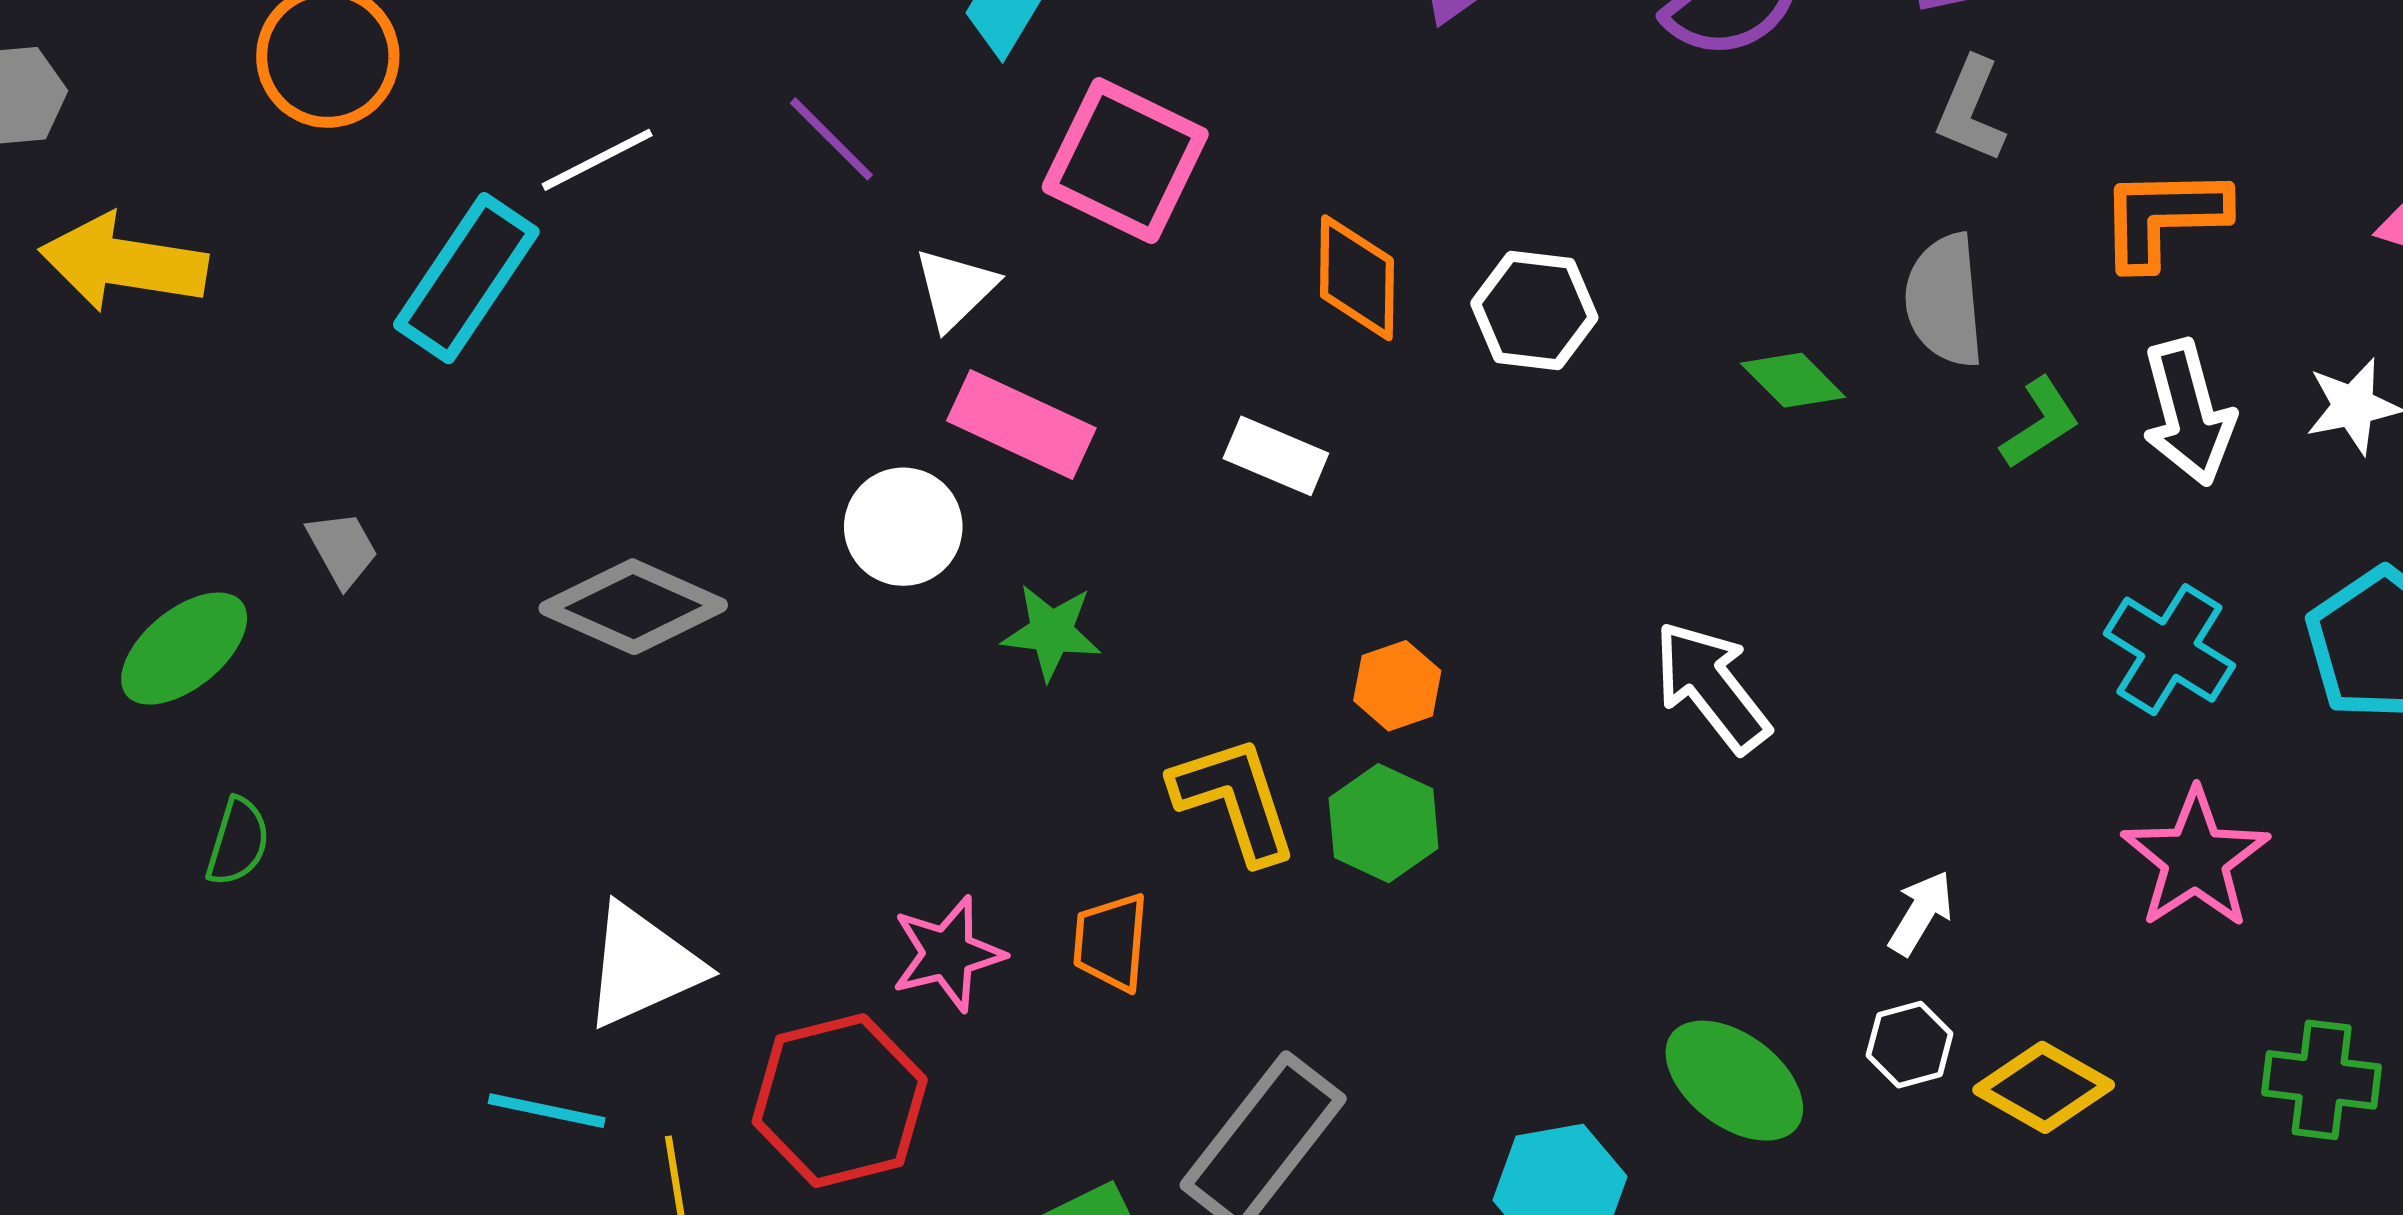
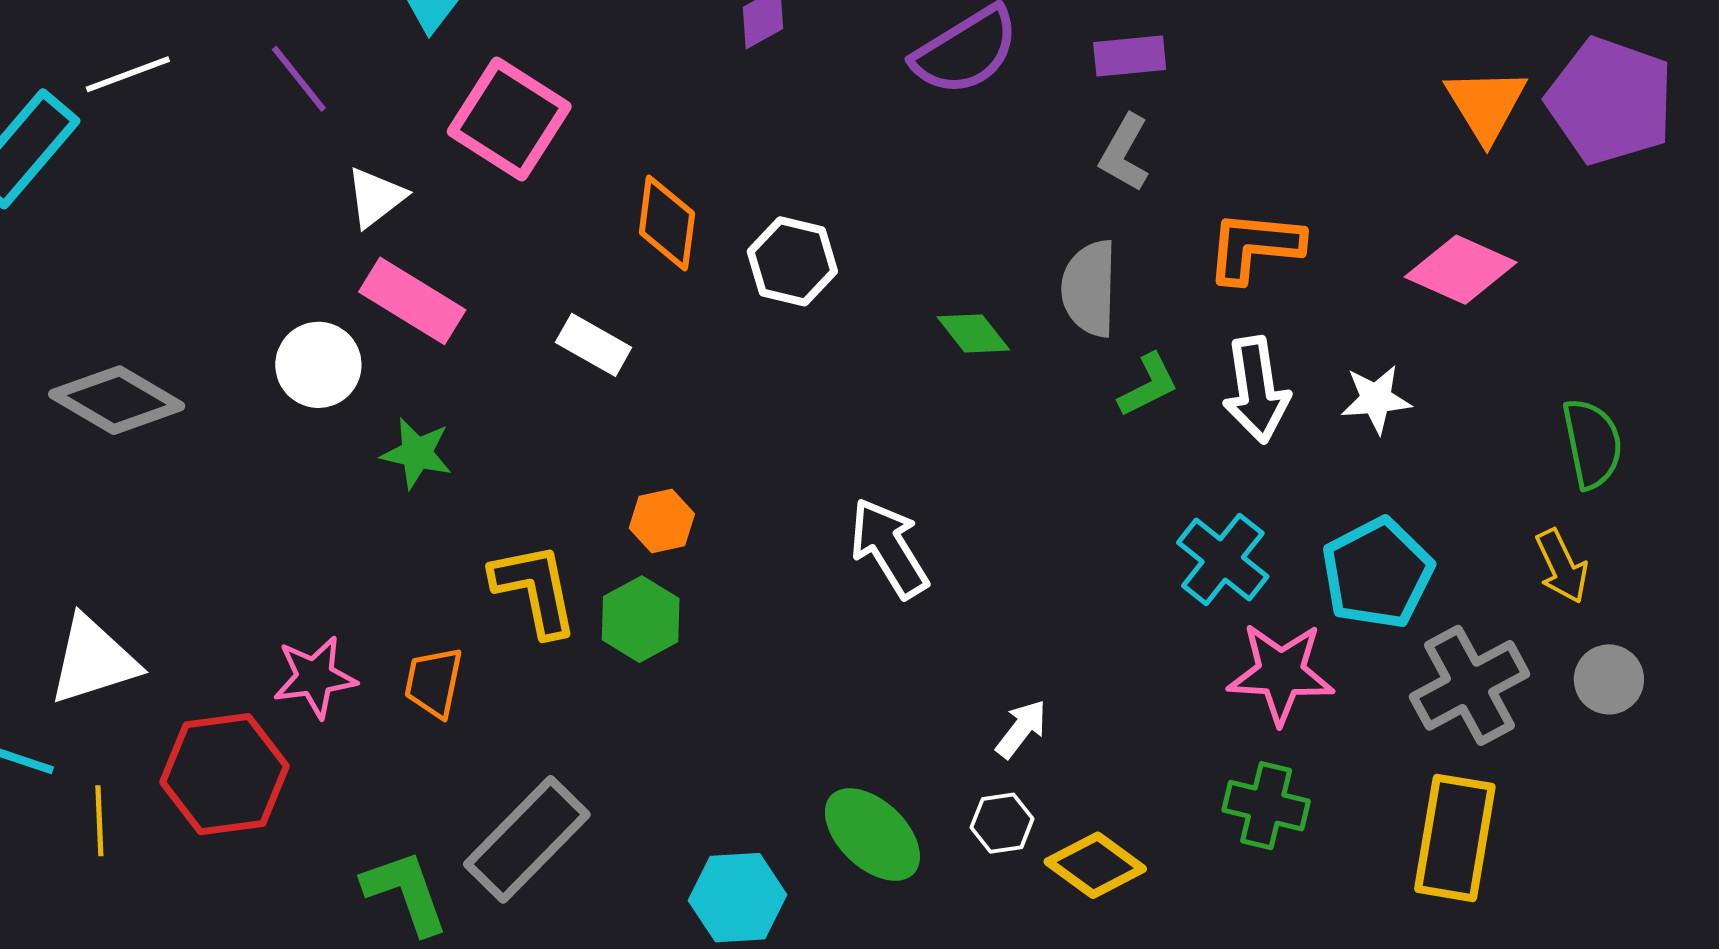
pink star: (2195, 859) -> (1281, 673), moved, turned 30
green cross: (2322, 1080) -> (1266, 806), moved

